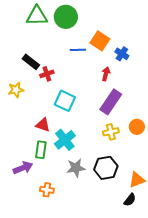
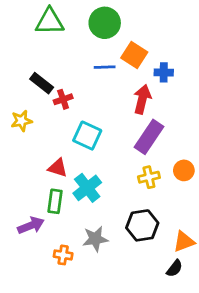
green circle: (66, 17) -> (105, 23), moved
blue cross: (122, 54) -> (164, 72), turned -32
red arrow: (106, 74) -> (142, 99), size x1.5
gray star: (76, 168) -> (95, 239), moved

